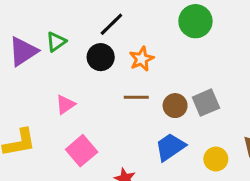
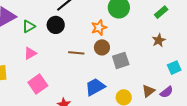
green triangle: (56, 42) -> (29, 26), moved
orange star: (142, 59) -> (99, 28), moved
brown circle: (175, 106) -> (102, 47), moved

